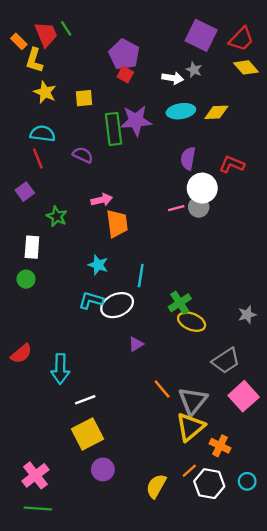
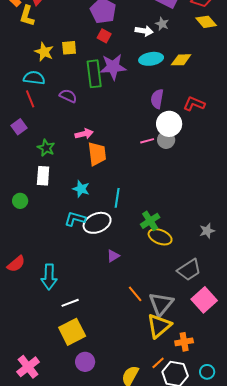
red square: (125, 74) -> (104, 36), moved
yellow star: (45, 92) -> (44, 52), moved
white rectangle: (32, 247) -> (43, 176), moved
orange cross: (220, 446) -> (184, 342), turned -36

